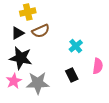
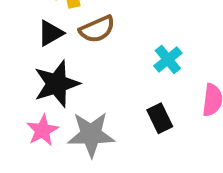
black star: (21, 58) -> (57, 84), turned -30

